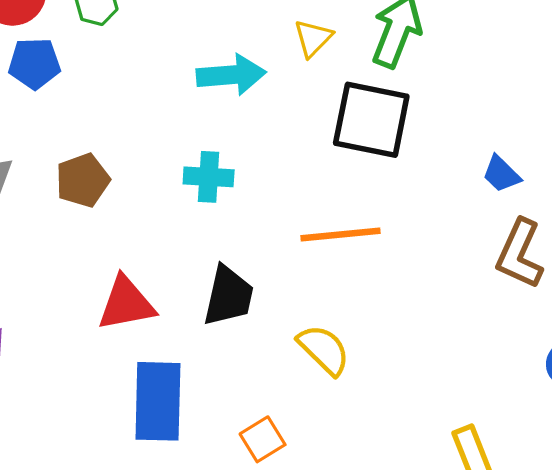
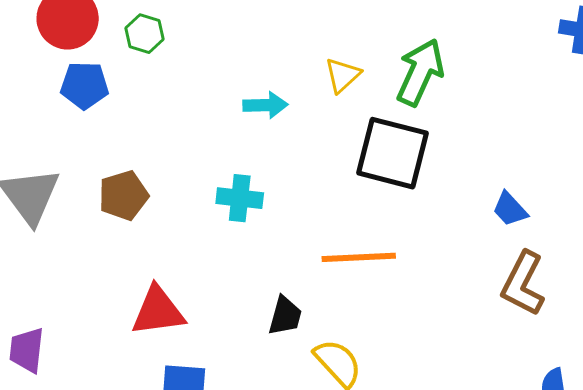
cyan arrow: (231, 75) -> (265, 105), size x0.7
black trapezoid: (228, 296) -> (285, 316), moved, size x0.7

